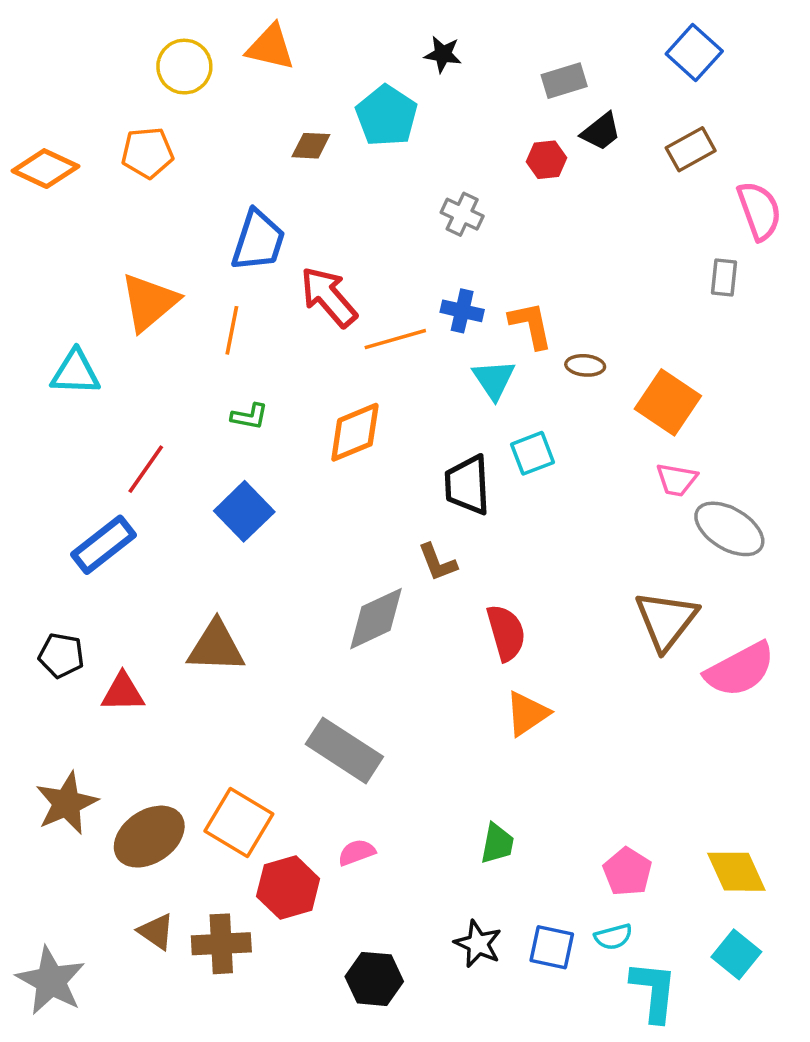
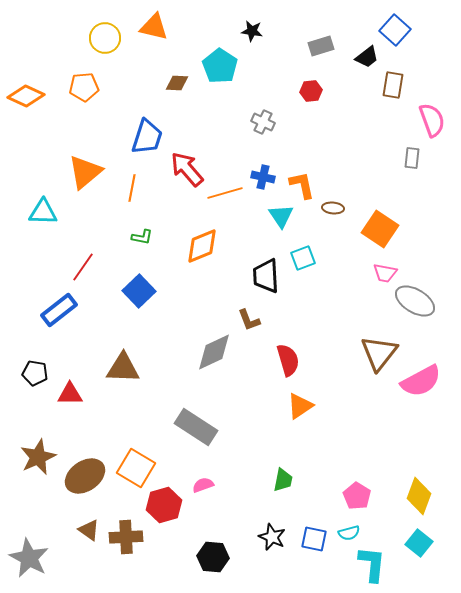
black trapezoid: (601, 132) -> (367, 57), moved
brown rectangle: (691, 149) -> (393, 85), turned -52
yellow diamond: (736, 872) -> (419, 496), turned 45

